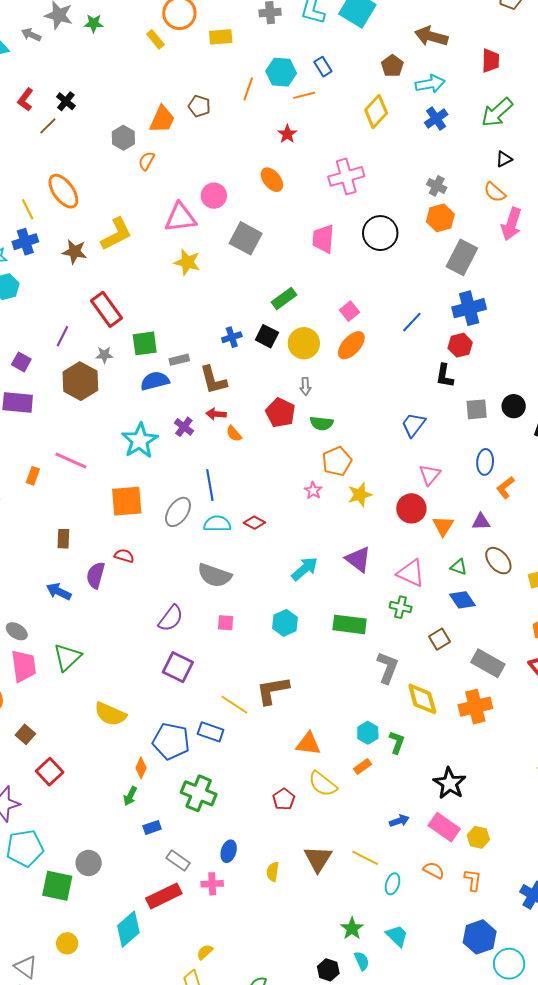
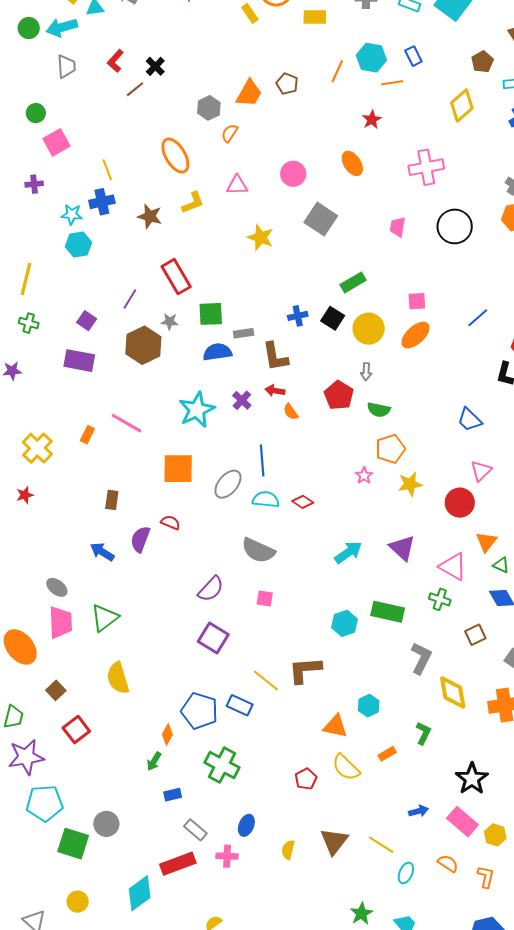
orange ellipse: (63, 191) -> (175, 156), moved
pink triangle: (180, 218) -> (237, 185), moved, size x0.7
yellow L-shape: (116, 234) -> (193, 203), size x0.7
pink trapezoid: (323, 239) -> (398, 227), size x0.7
pink square: (349, 311) -> (417, 301), turned 30
blue trapezoid: (413, 425) -> (470, 420), turned -88
orange triangle: (443, 526) -> (486, 542), moved
cyan hexagon: (285, 623) -> (344, 623), moved
yellow semicircle: (110, 714) -> (118, 678), moved, turned 44
cyan hexagon: (368, 733) -> (369, 706), moved

